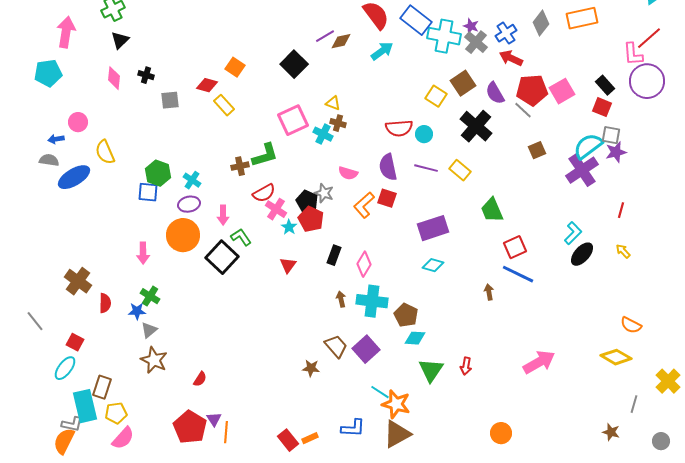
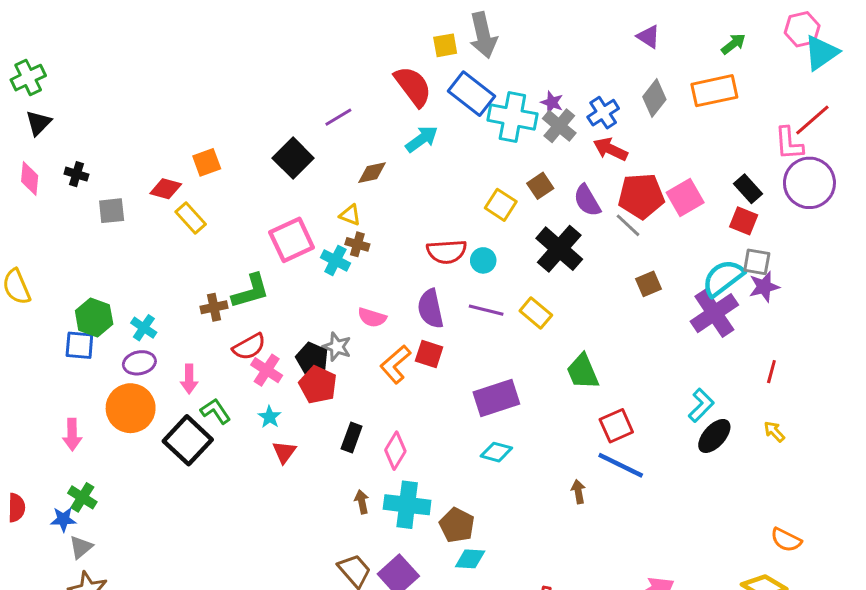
brown diamond: (341, 41) -> (372, 173), moved
orange square: (235, 67) -> (207, 162), turned 36
brown square: (463, 83) -> (540, 186), size x0.7
cyan star: (289, 227) -> (270, 417), moved

